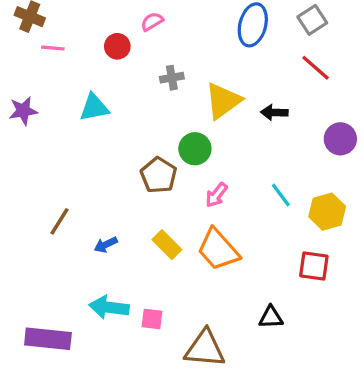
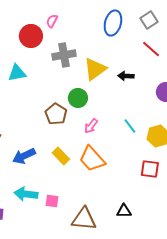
pink semicircle: (152, 22) -> (52, 21), turned -32
red circle: (117, 46) -> (31, 36), size x1.5
gray cross: (172, 78) -> (64, 55), size x1.6
blue arrow: (106, 245) -> (24, 156), size x1.6
black triangle: (271, 317) -> (124, 211), moved

